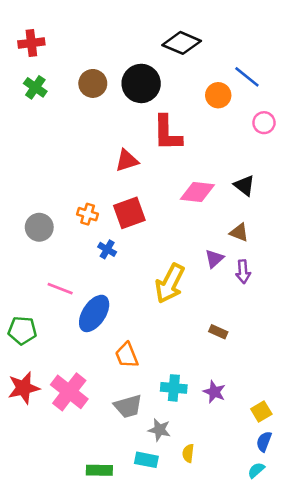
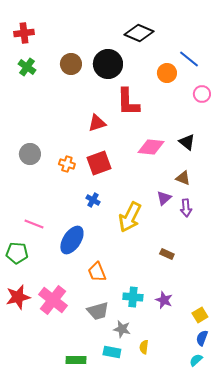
gray circle: (39, 227) -> (30, 154), moved
blue cross: (107, 249) -> (93, 200), moved
pink line: (60, 289) -> (34, 224), moved

